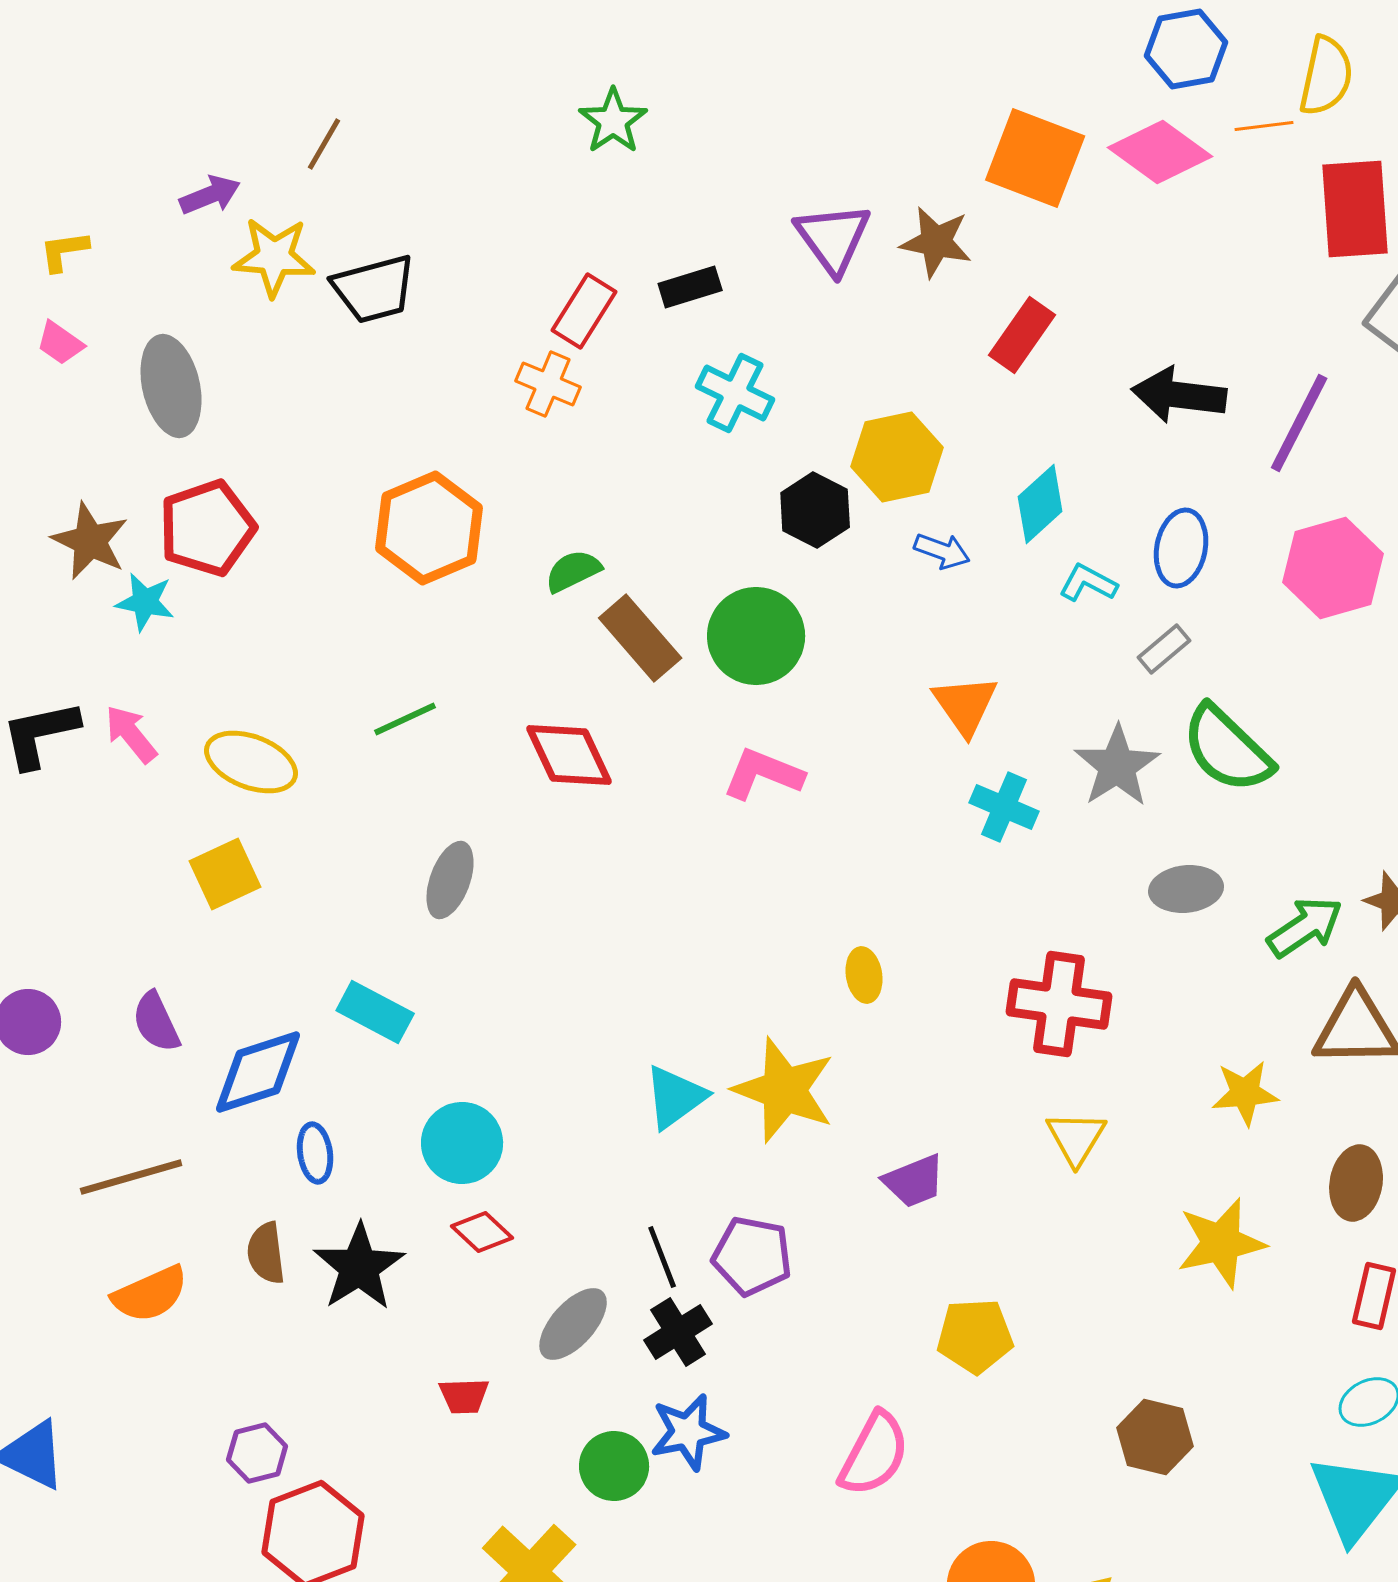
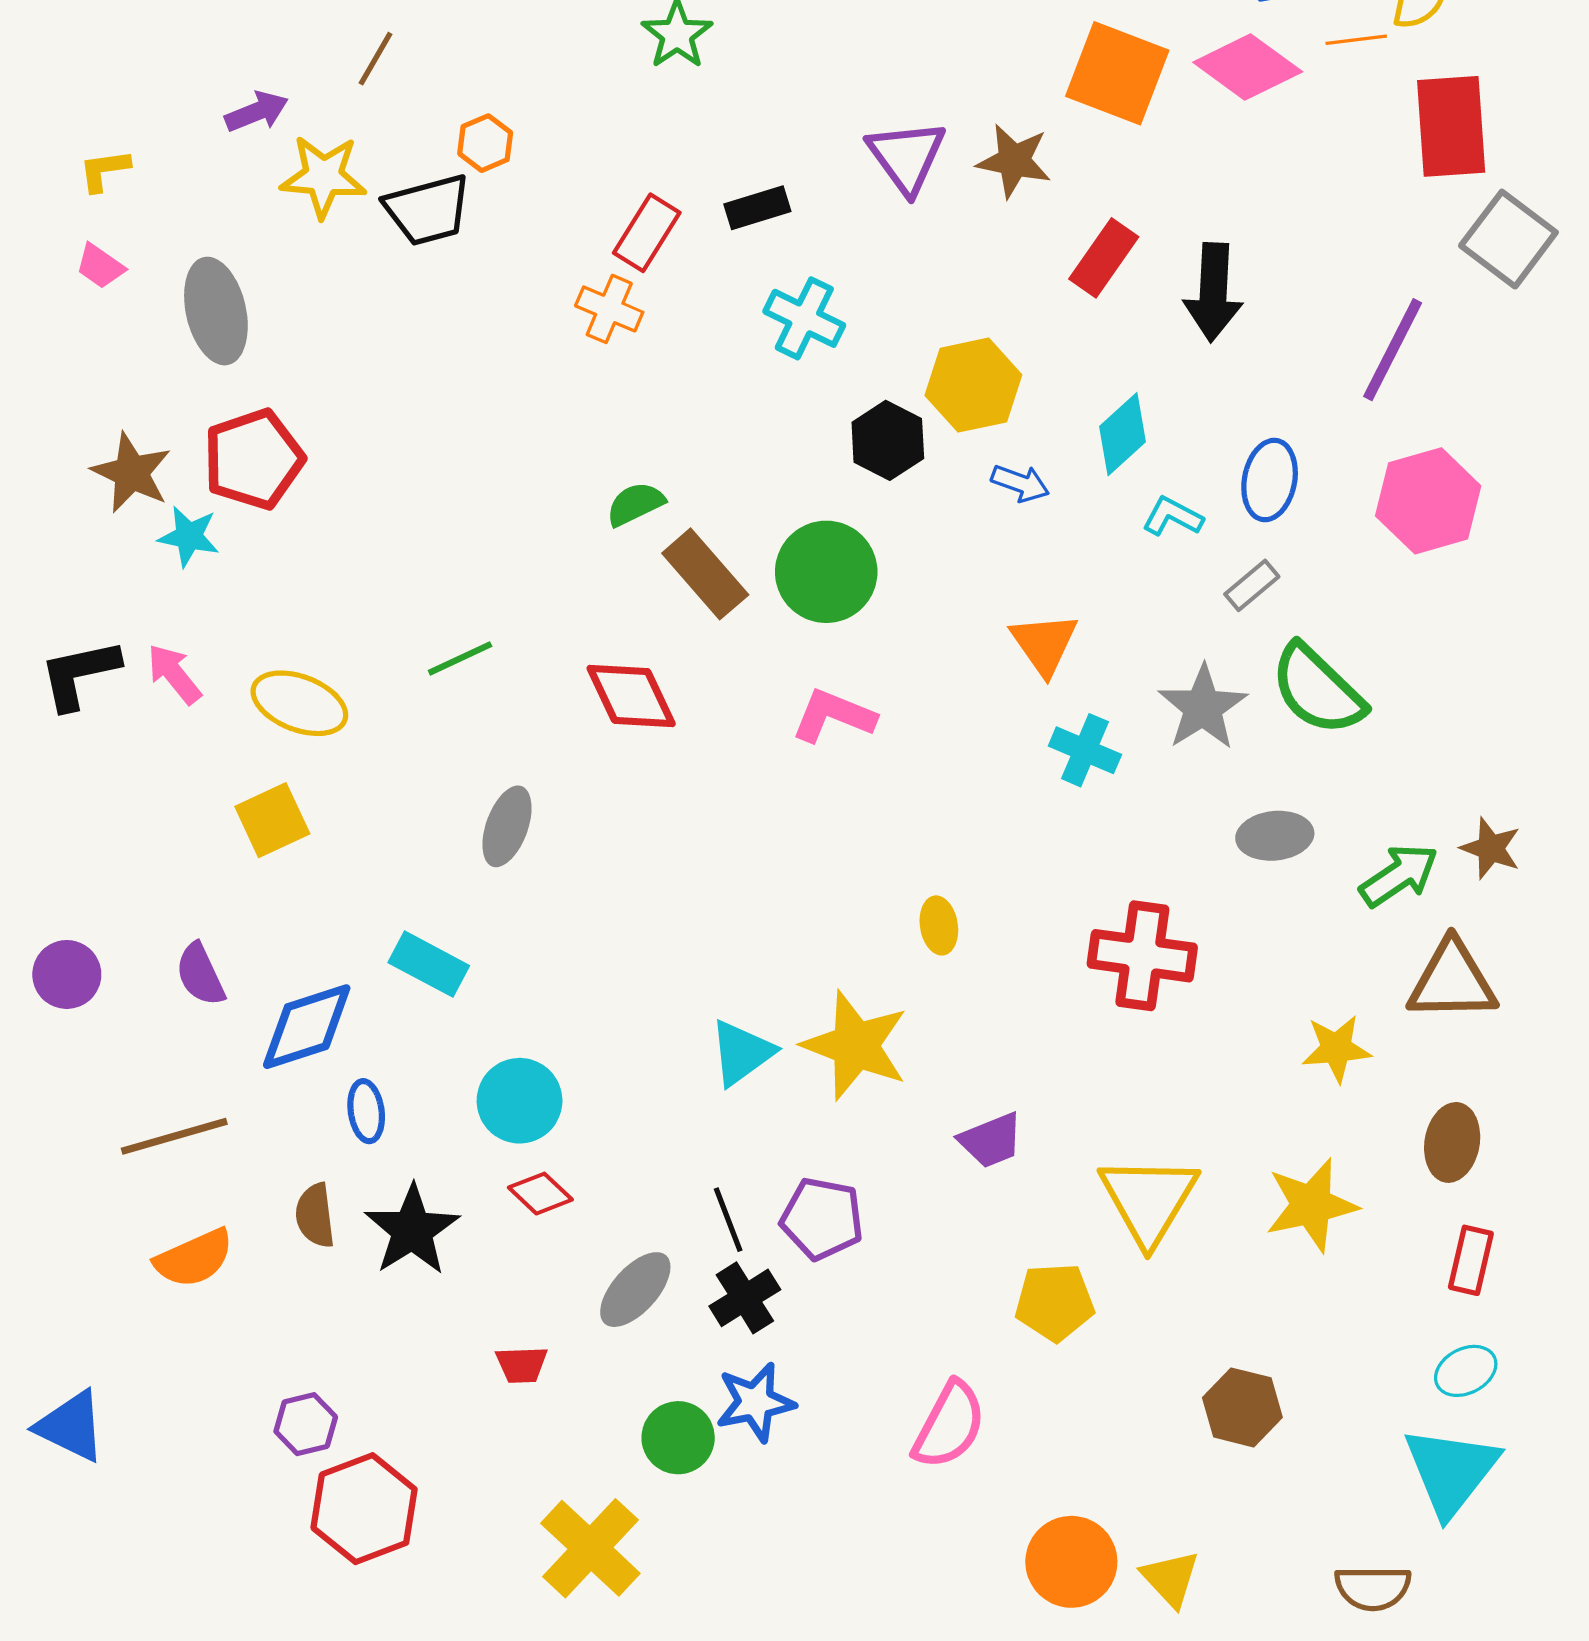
black arrow: (1179, 395) -> (1213, 292), moved, turned -94
orange hexagon: (429, 528) -> (485, 143), moved, size x0.5
yellow triangle: (1076, 1138) -> (1149, 1200), moved, size x1.6

